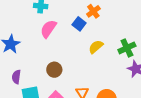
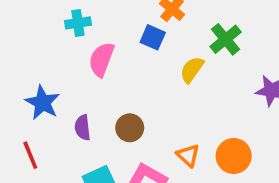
green cross: (127, 48) -> (226, 39), moved
purple semicircle: (16, 77) -> (83, 128), moved

